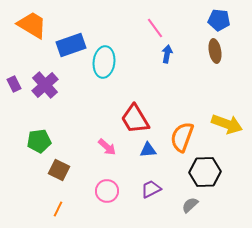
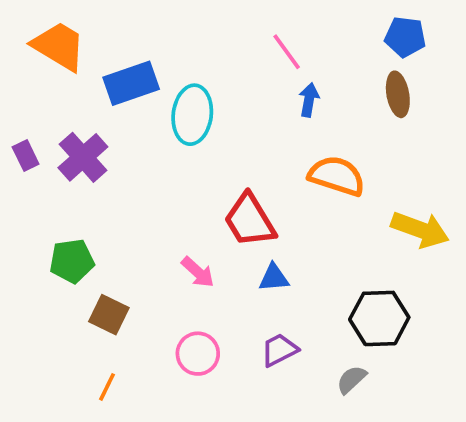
orange semicircle: (182, 137) -> (337, 176), moved, turned 88

